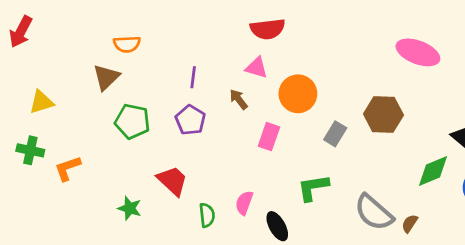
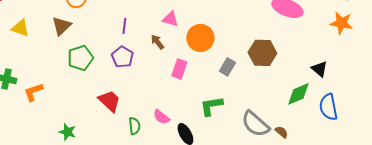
yellow triangle: (41, 102) -> (20, 28), moved, turned 36
green pentagon: (132, 121) -> (80, 58), turned -30
pink semicircle: (244, 203) -> (161, 117), turned -72
green star: (130, 208) -> (67, 132), moved
brown semicircle: (410, 223) -> (281, 132), turned 96

